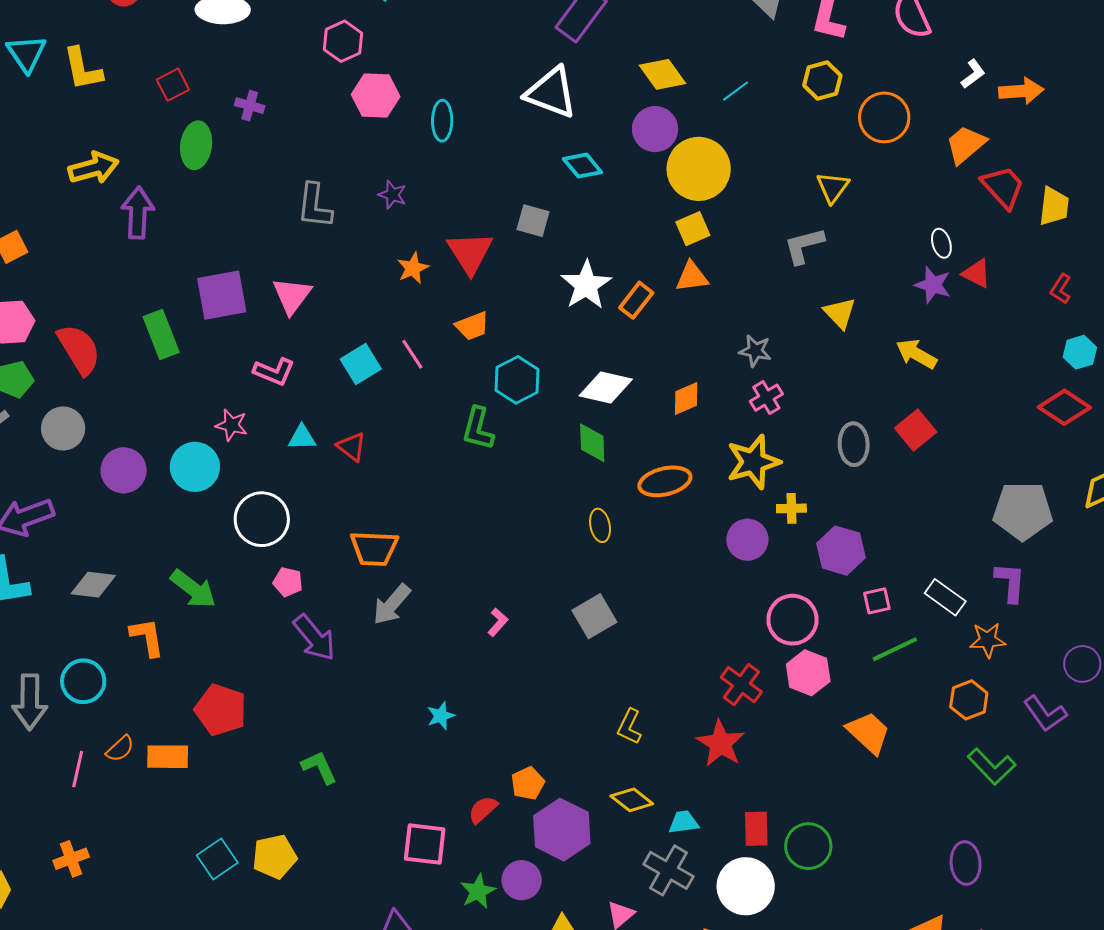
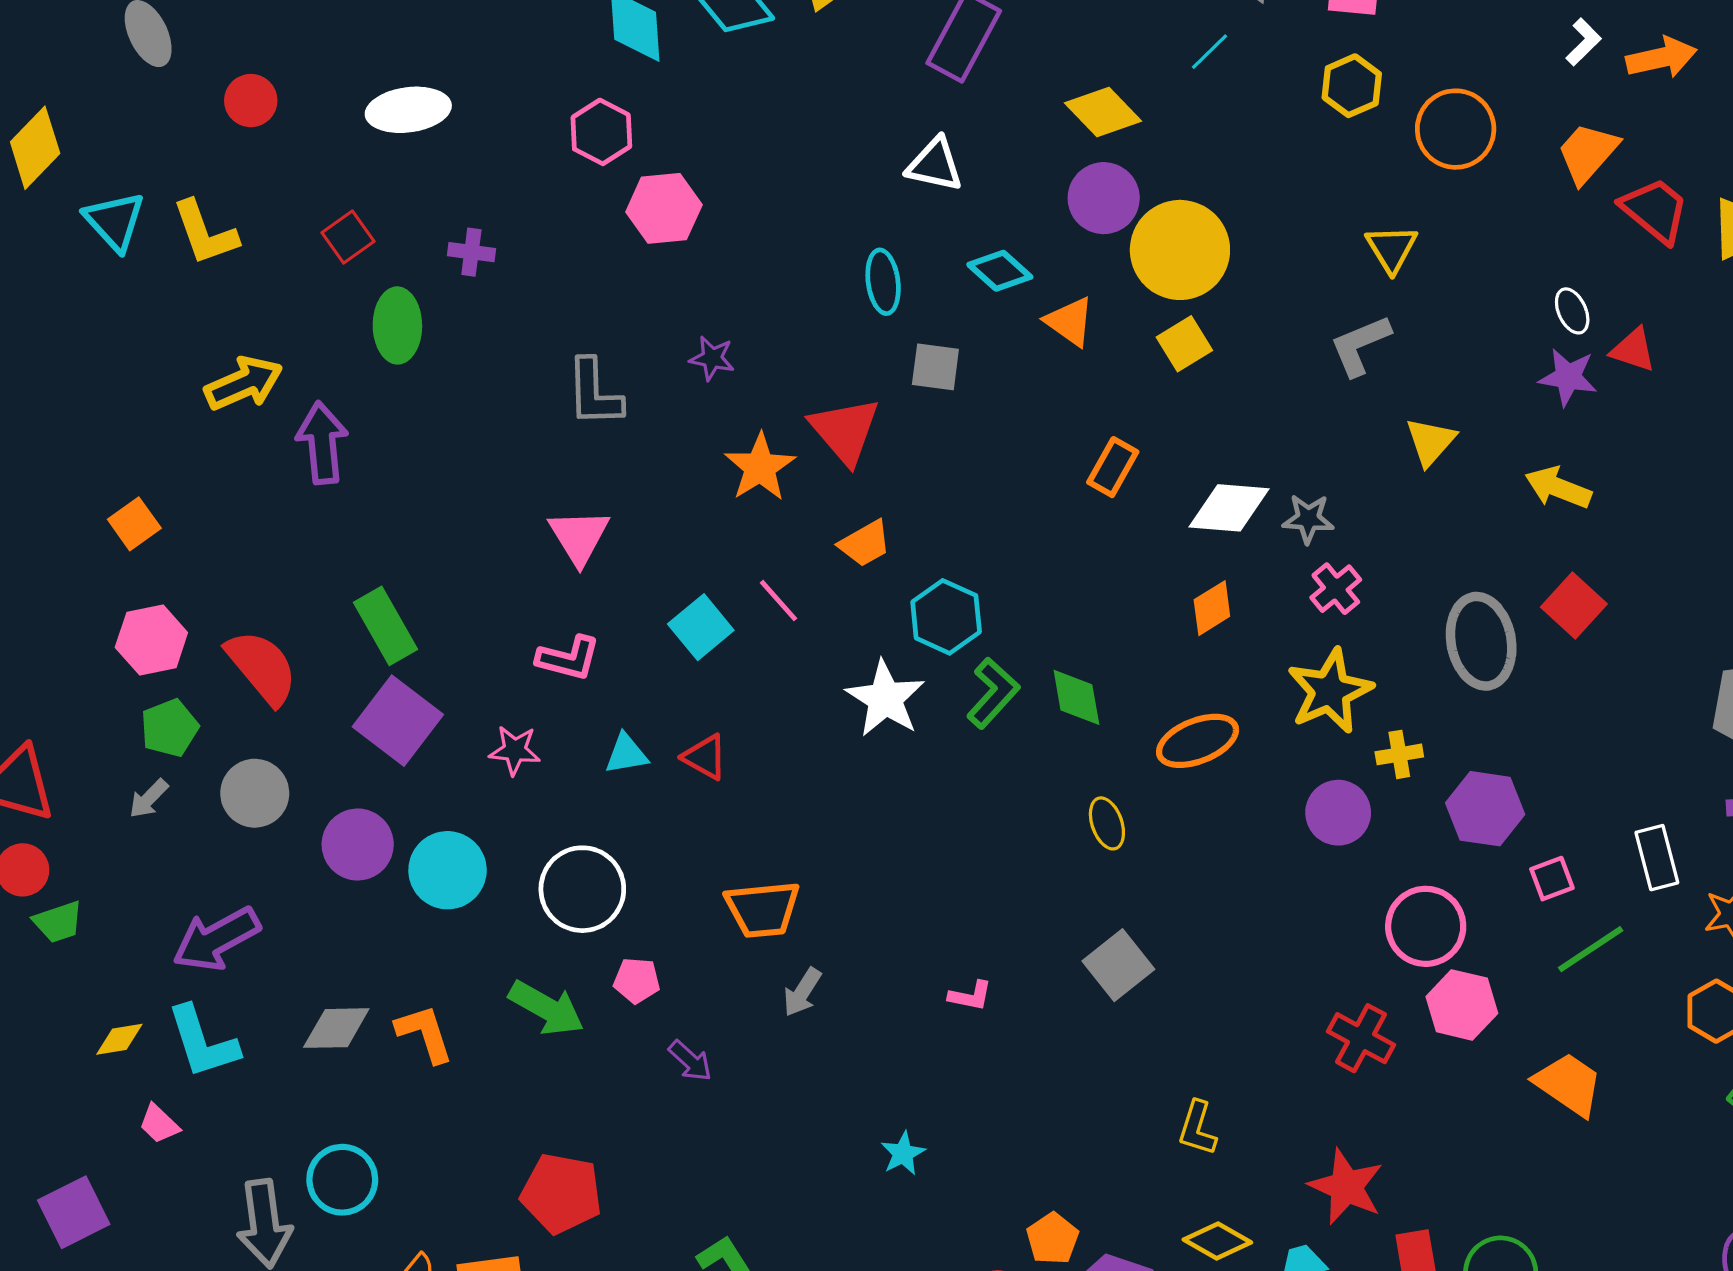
cyan line: (736, 91) -> (1209, 52), moved
white triangle: (551, 92) -> (935, 165), size x0.7
cyan ellipse: (442, 121) -> (883, 282), moved
orange star: (413, 268) -> (760, 467), size x1.4
orange triangle: (692, 277) -> (1070, 322), moved, turned 51
white star: (586, 285) -> (885, 699), moved
purple square: (222, 295) -> (398, 721), moved, turned -34
yellow triangle: (840, 313) -> (1431, 441), turned 33
white diamond: (606, 387) -> (1229, 508), moved
green L-shape: (478, 429) -> (993, 693), moved, turned -144
gray ellipse: (854, 444) -> (1481, 641), size x1.4
cyan circle: (195, 467) -> (448, 870), moved
green arrow: (193, 589) -> (546, 1008), moved
white rectangle: (945, 597) -> (1657, 858), turned 48
gray arrow: (392, 604) -> (802, 992), size x0.7
pink L-shape: (498, 622) -> (970, 996), turned 68
orange L-shape: (147, 637) -> (425, 1034), moved
purple arrow: (314, 638) -> (690, 1061), size x0.6
red star: (721, 743) -> (1346, 1187), moved

